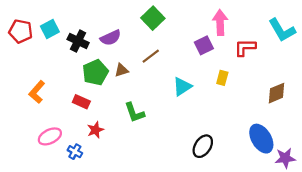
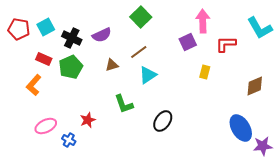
green pentagon: (95, 72) -> (71, 67), moved
cyan triangle: (182, 87) -> (148, 75), moved
red rectangle: (81, 102) -> (44, 59), moved
black ellipse: (203, 146) -> (163, 121), moved

